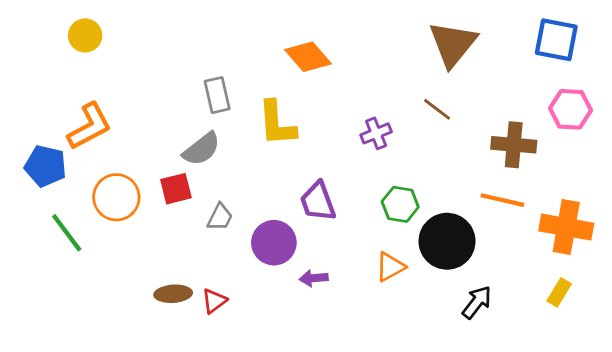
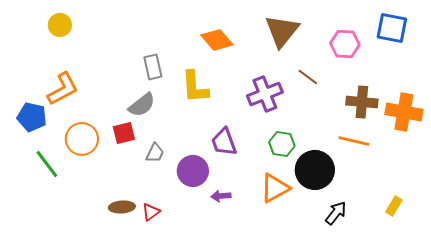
brown triangle: (453, 44) -> (282, 31), moved
pink hexagon: (570, 109) -> (345, 44), moved
purple cross: (376, 133) -> (265, 94), size x1.6
orange cross: (566, 227) -> (404, 112), moved
orange triangle: (390, 267) -> (275, 188), size x1.4

